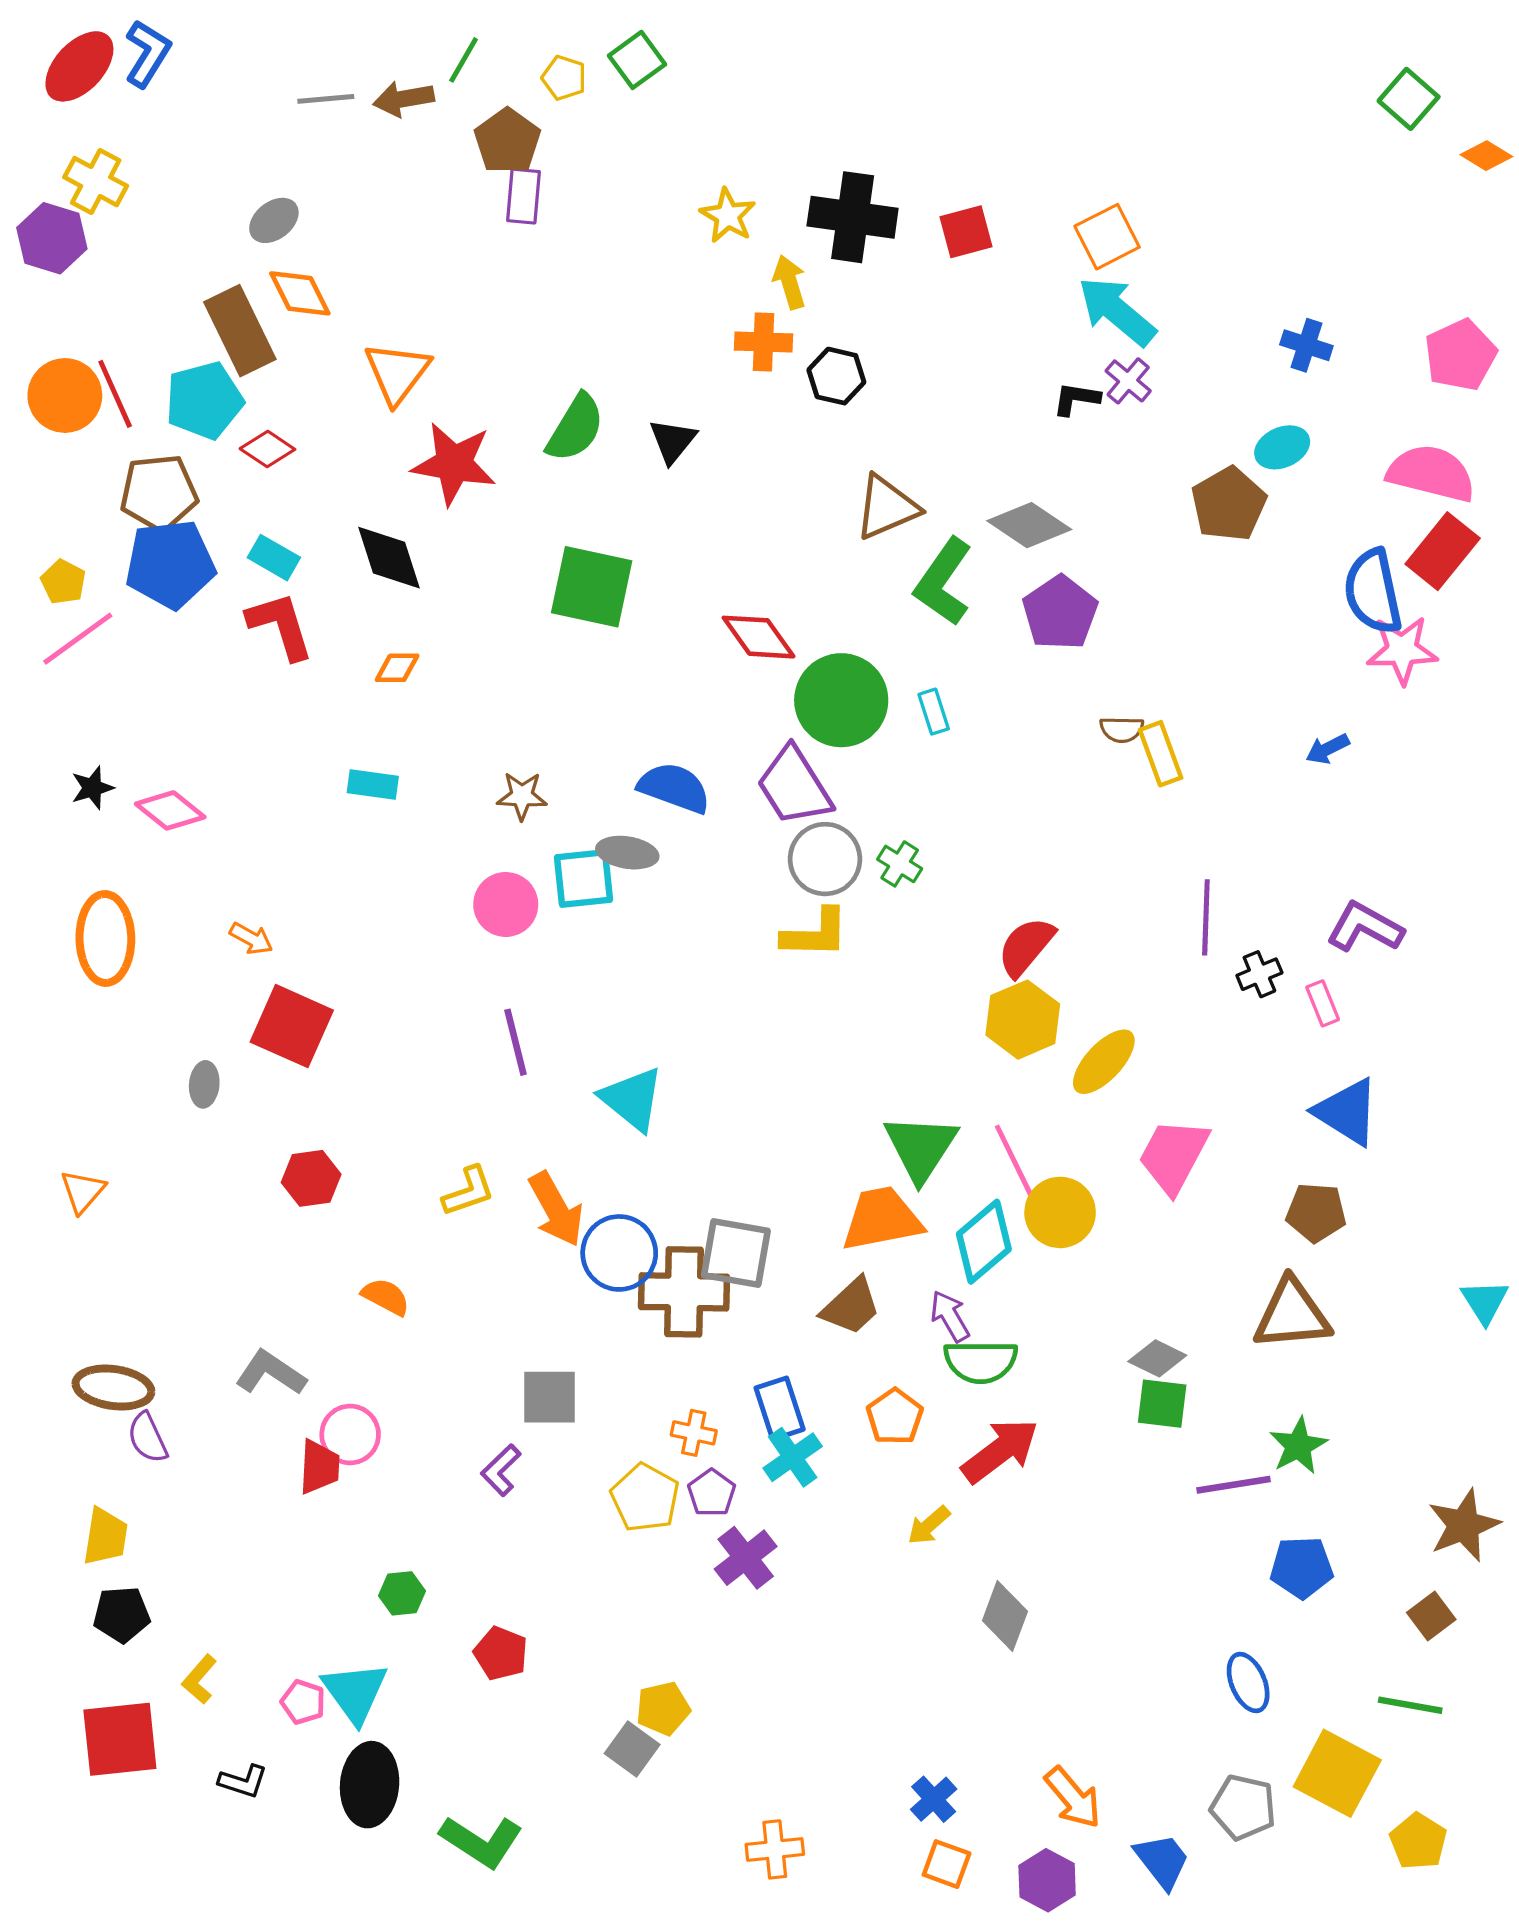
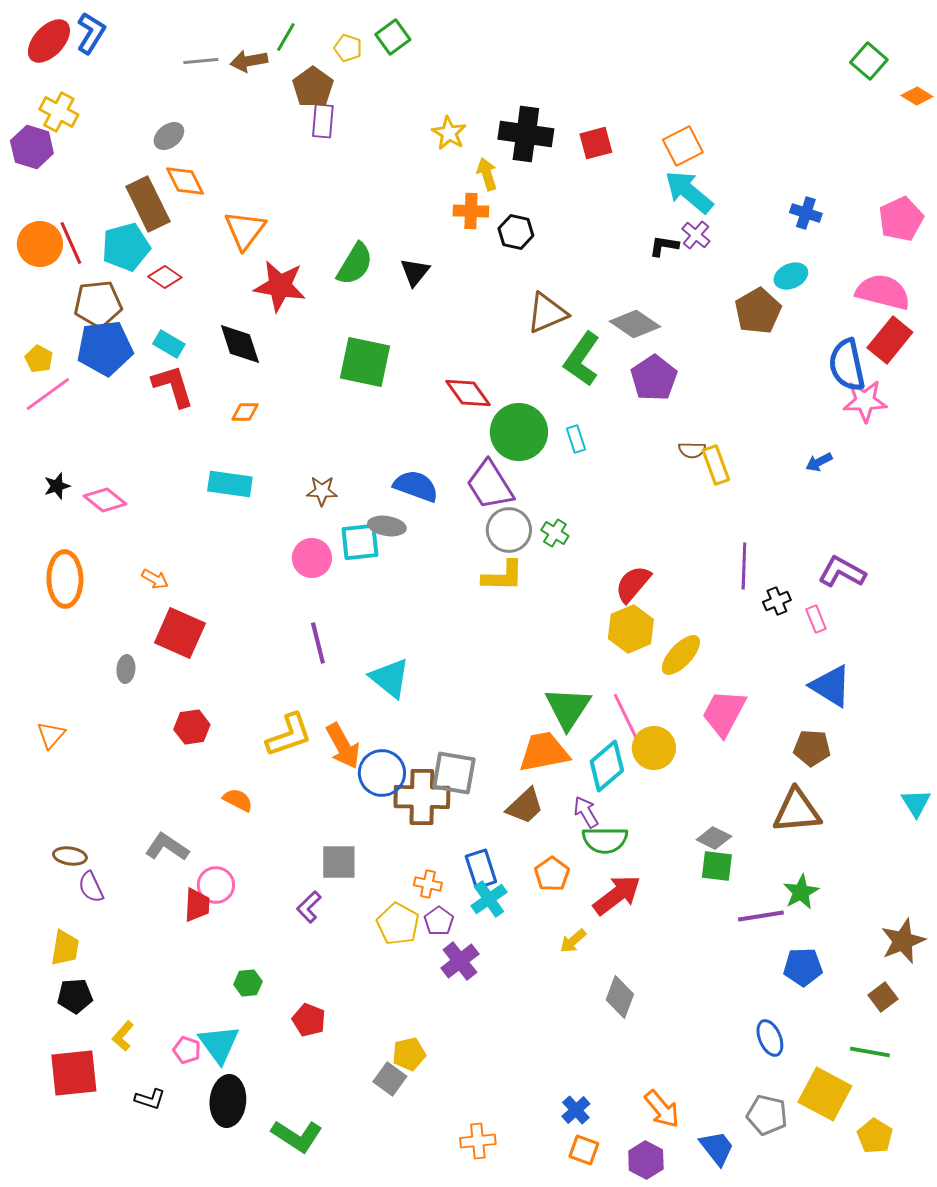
cyan rectangle: (373, 785) -> (230, 484), size x1.4
yellow L-shape: (468, 1191) -> (289, 735), size x1.4
brown ellipse: (113, 1387) -> (70, 856), size x0.7

